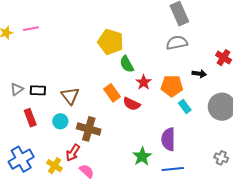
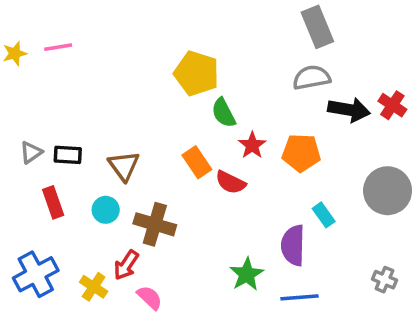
black arrow: (199, 74) -> (349, 110), moved, size x1.6
cyan rectangle: (185, 106) -> (324, 215), moved

